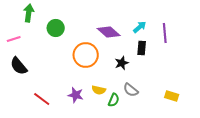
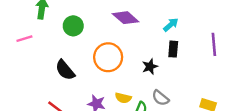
purple diamond: (109, 32) -> (126, 18), moved
purple line: (165, 33) -> (214, 44), moved
black semicircle: (19, 66) -> (65, 70), moved

